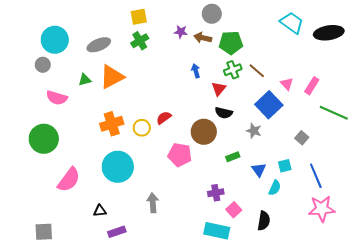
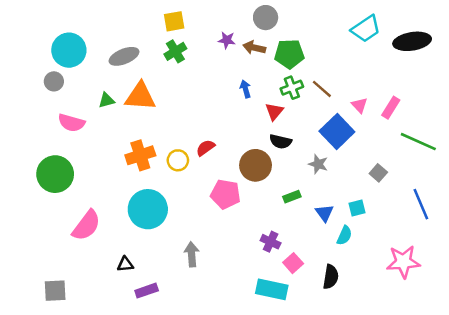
cyan trapezoid: (292, 23) -> (366, 29), turned 110
orange triangle: (112, 77) -> (140, 96), turned 32
blue line: (316, 176) -> (421, 204), moved
purple cross: (216, 193) -> (271, 242), turned 35

